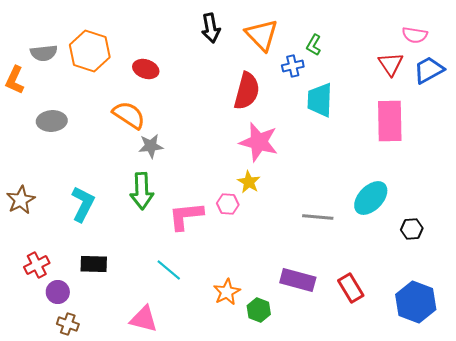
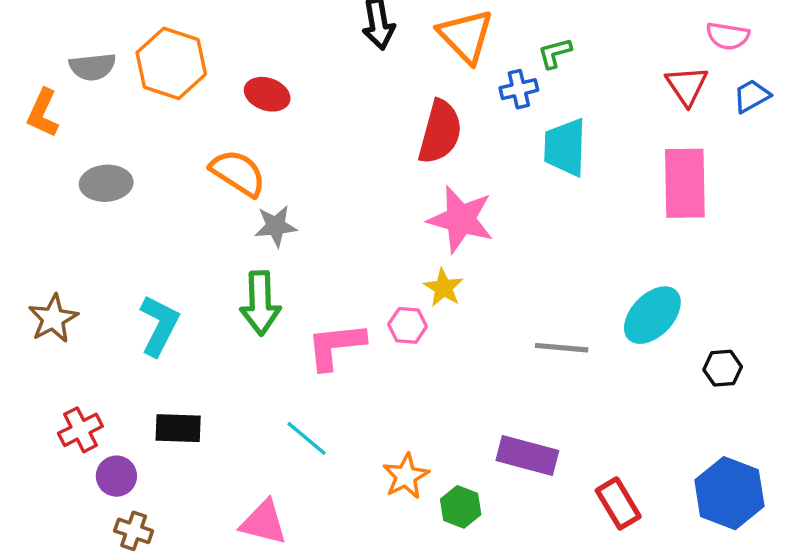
green L-shape: (314, 45) -> (555, 53), turned 45
blue trapezoid: (429, 70) -> (752, 96), size x0.7
red rectangle: (351, 288) -> (618, 503), moved

